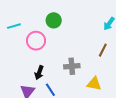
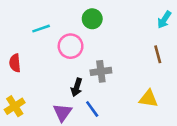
brown line: (103, 50) -> (158, 54), turned -40
gray cross: (72, 66) -> (101, 71), moved

